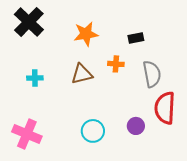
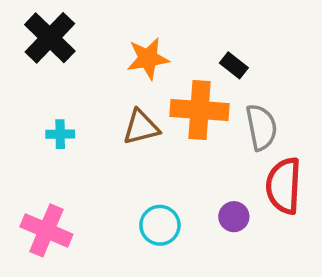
black rectangle: (136, 38) -> (234, 65), turned 49
orange cross: (116, 64) -> (199, 110), size x2.0

